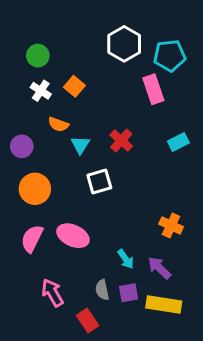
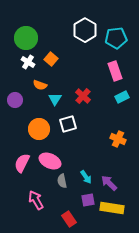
green circle: (38, 56) -> (26, 38), size x1.5
pink rectangle: (153, 89) -> (115, 71), moved
orange circle: (35, 189) -> (39, 129), moved
orange cross: (171, 225) -> (118, 139), moved
gray semicircle: (102, 290) -> (62, 181), moved
red rectangle: (88, 321) -> (69, 219), moved

